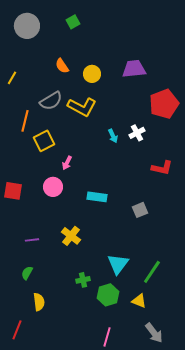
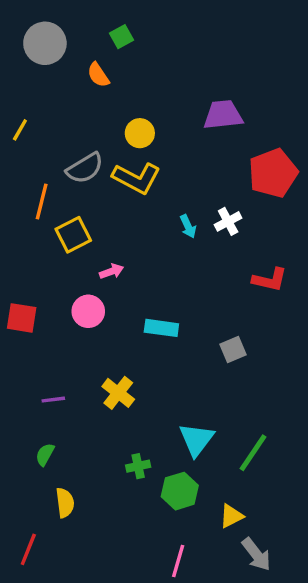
orange semicircle: (62, 66) -> (98, 75), moved
yellow circle: (92, 74) -> (140, 133), moved
pink arrow: (67, 163) -> (112, 271), turned -136
yellow triangle: (139, 301) -> (231, 516), moved, turned -49

